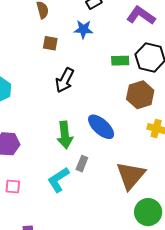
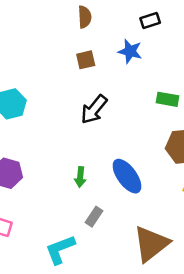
brown square: (50, 43) -> (86, 60), turned -35
green arrow: (65, 135) -> (80, 177), size x0.6
cyan L-shape: (58, 180) -> (60, 249), moved

